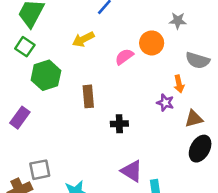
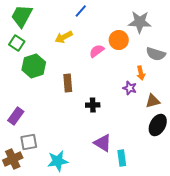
gray star: (178, 21) -> (140, 22), size x1.6
purple rectangle: (20, 118) -> (16, 116), moved

